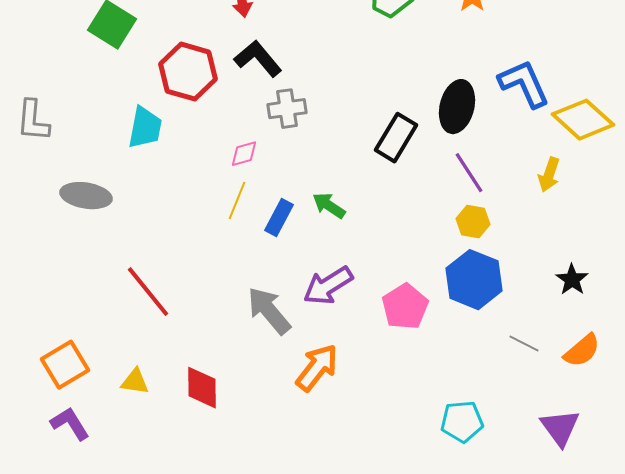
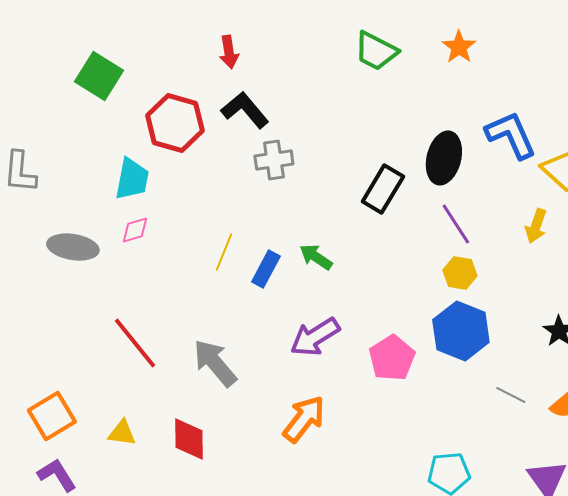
pink diamond: (244, 154) -> (135, 230), moved
gray arrow: (269, 311) -> (215, 363), moved

